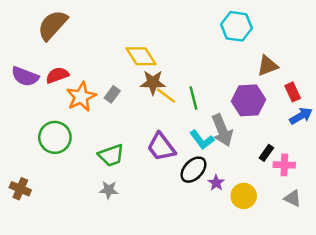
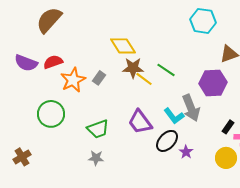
green line: (193, 98) -> (166, 70), moved, turned -42
brown cross: (20, 189) -> (22, 157), turned 36
yellow circle: (244, 196) -> (226, 158), moved

